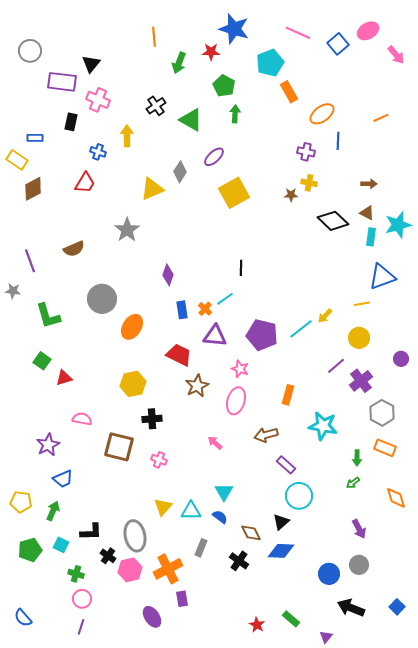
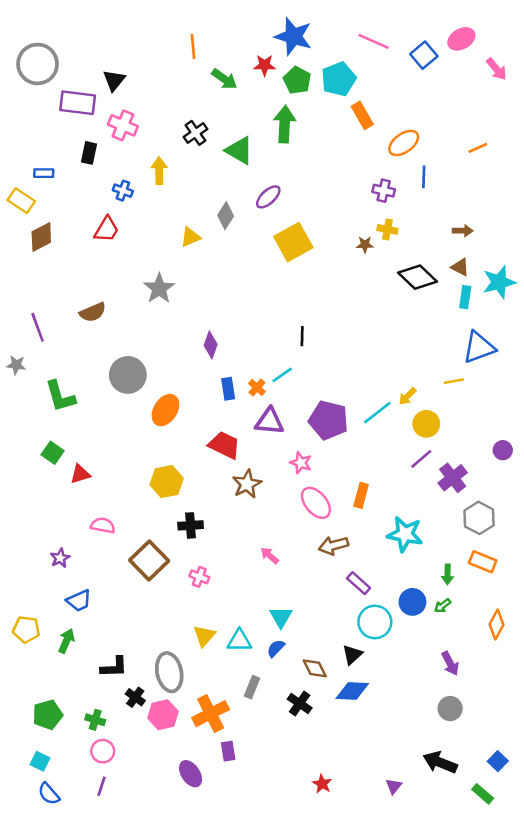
gray circle: (30, 51) -> (38, 64), size x1.4
green arrow: (179, 63) -> (224, 79), turned -75
green pentagon: (224, 86) -> (297, 80), moved
green arrow: (235, 114) -> (285, 124), moved, size x1.6
yellow triangle: (152, 189) -> (191, 237), size x0.7
yellow circle: (359, 338) -> (426, 424), moved
pink ellipse: (236, 401) -> (316, 503), moved, turned -56
purple star: (48, 445) -> (60, 558), size x0.7
brown square: (119, 447) -> (149, 561), turned 32
orange diamond: (396, 498) -> (496, 624), turned 45
blue semicircle: (220, 517) -> (276, 648), turned -84
cyan square: (61, 545) -> (40, 761), moved
green pentagon: (30, 550) -> (48, 715), moved
blue circle: (329, 574) -> (412, 602), moved
blue semicircle: (23, 618) -> (49, 794), moved
green rectangle: (291, 619) -> (483, 794), moved
purple triangle: (326, 637) -> (394, 786), moved

